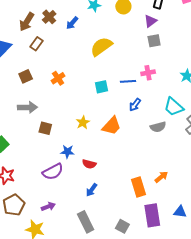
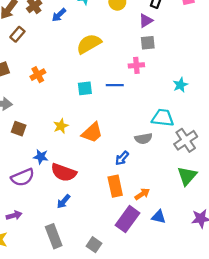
pink cross: (148, 73) -> (136, 65), moved
blue arrow: (135, 105) -> (122, 158), moved
cyan trapezoid: (174, 107) -> (163, 118), turned 140
red semicircle: (89, 164) -> (64, 173), size x1.6
orange rectangle: (139, 187) -> (115, 186), moved
blue triangle: (180, 212) -> (159, 217), moved
purple rectangle: (152, 215) -> (128, 219), moved, turned 40

